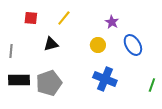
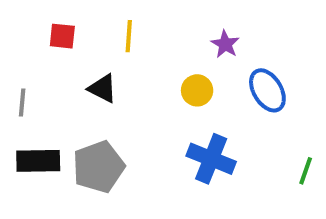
yellow line: (64, 18) -> (129, 36), turned -35
black triangle: (51, 44) -> (103, 88), turned 42

